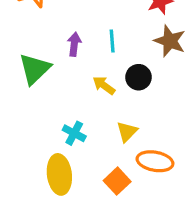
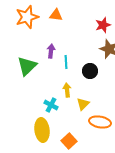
cyan line: (112, 41) -> (66, 62), moved
yellow arrow: (104, 85) -> (67, 90), moved, turned 48
orange square: (117, 181) -> (69, 141), moved

